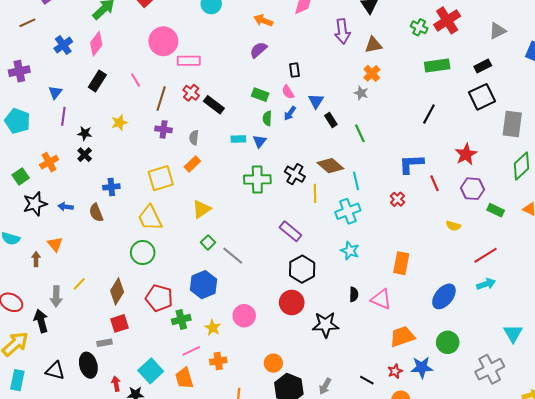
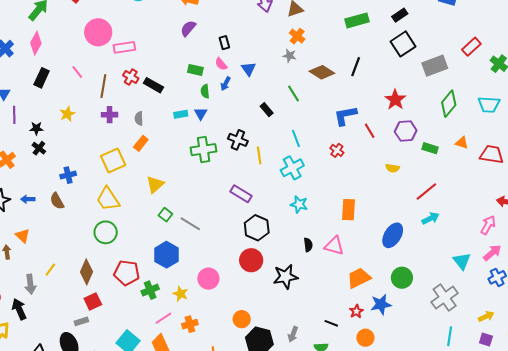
black rectangle: (331, 120) -> (267, 110), moved
gray rectangle: (512, 124) -> (435, 66), turned 70
brown diamond: (330, 166) -> (322, 72), moved

